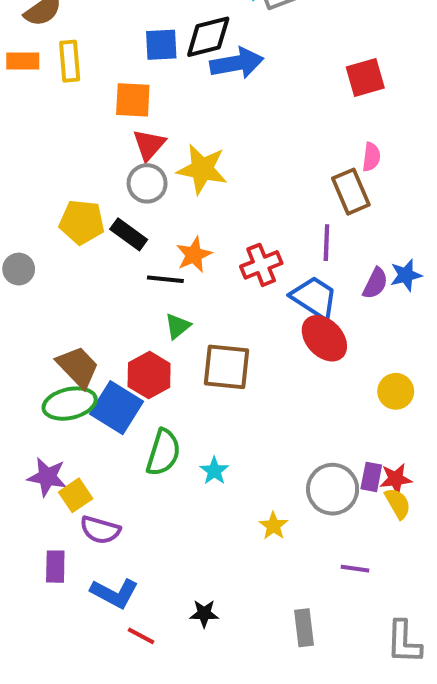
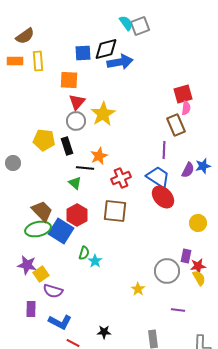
red square: (365, 77) -> (183, 94), moved
yellow star: (202, 169) -> (103, 114), turned 30
black rectangle: (129, 234) -> (67, 146), turned 36
red cross: (261, 265) -> (121, 178), moved
green triangle: (178, 326) -> (75, 183), moved, turned -40
green semicircle: (163, 452) -> (84, 253), size x0.6
cyan star: (214, 471) -> (95, 261), moved
purple rectangle: (371, 477) -> (186, 256), moved

